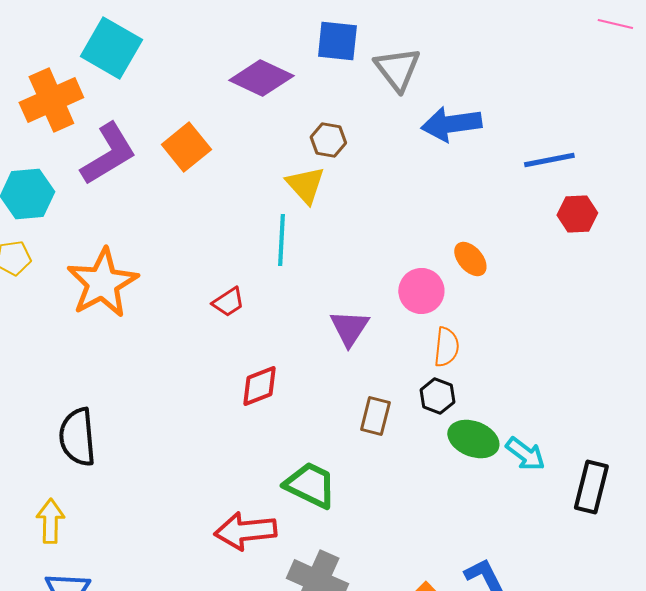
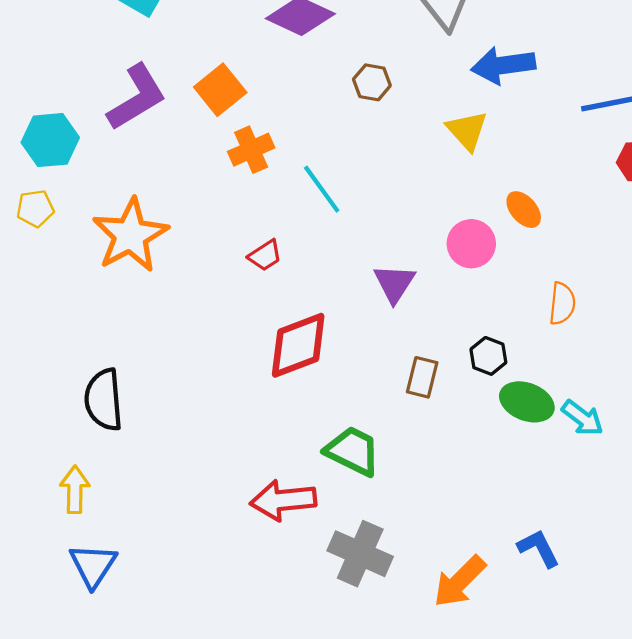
orange cross: (51, 100) -> (251, 150), moved, size x0.7
yellow triangle: (305, 185) -> (467, 130), moved
cyan line: (281, 240) -> (322, 189), turned -39
orange semicircle: (446, 347) -> (562, 304), moved
red diamond: (259, 386) -> (298, 345), size x1.5

